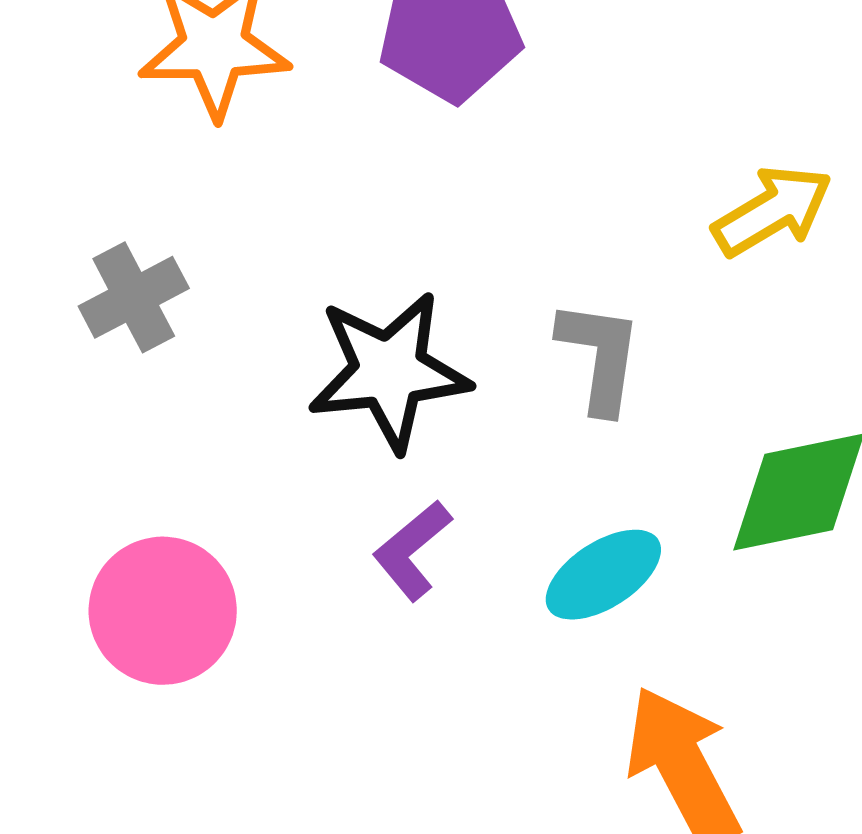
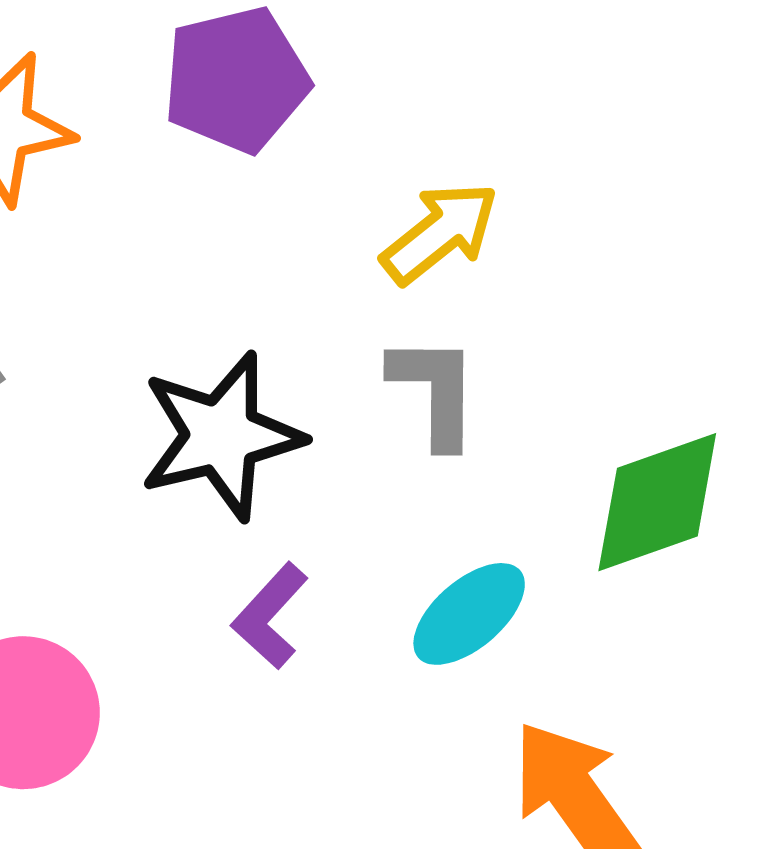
yellow arrow: (772, 211) -> (440, 233), moved

